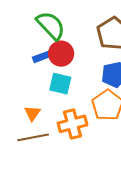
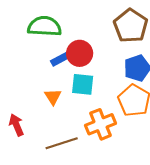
green semicircle: (51, 25) -> (44, 26), moved, turned -36
orange triangle: (32, 113) -> (53, 97), moved

